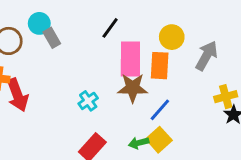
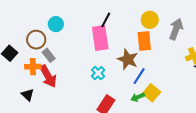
gray rectangle: (52, 38) -> (49, 55), moved
pink rectangle: (130, 59) -> (100, 38), moved
brown star: (133, 88) -> (128, 59), turned 30
blue line: (160, 110) -> (139, 76), moved

